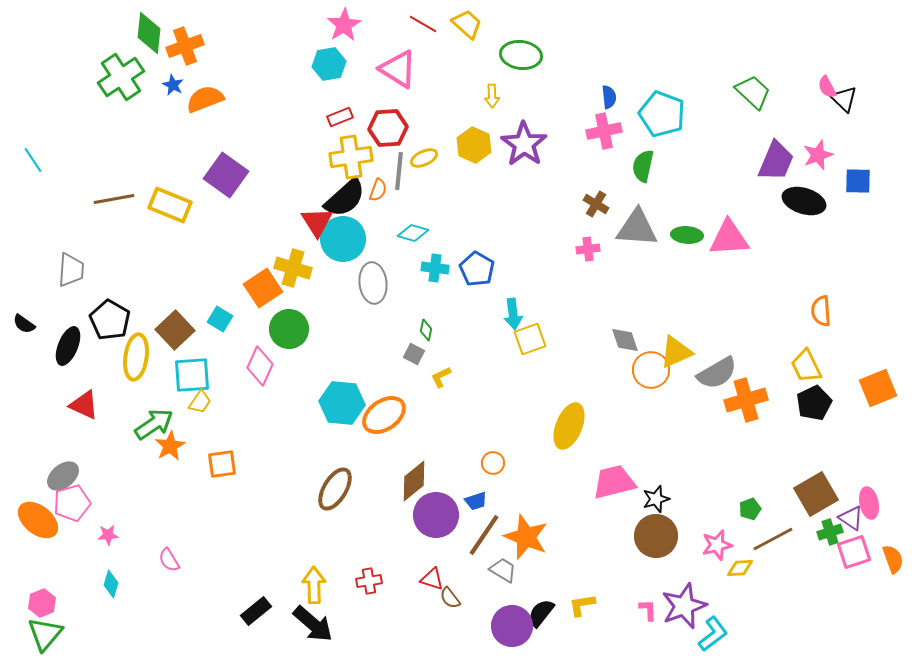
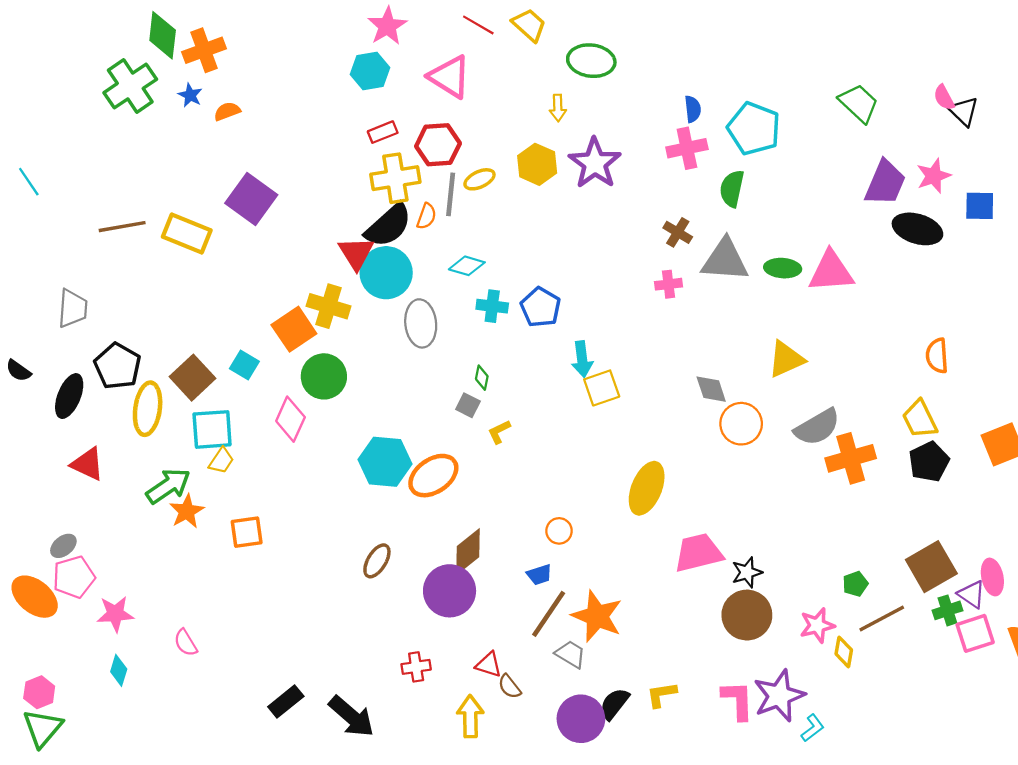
orange semicircle: (205, 99) -> (227, 111), size x0.6
yellow triangle: (676, 352) -> (786, 359), moved
gray ellipse: (63, 476) -> (63, 546), size x0.7
brown ellipse: (335, 489) -> (377, 561), size x0.7
purple circle: (436, 515) -> (450, 591), moved
pink star: (108, 535) -> (115, 614), size x1.5
yellow diamond: (740, 568) -> (844, 652), turned -76
yellow arrow: (314, 585) -> (470, 716), moved
pink L-shape: (648, 610) -> (738, 700), size x1.6
cyan L-shape: (713, 634) -> (813, 728), size x0.7

